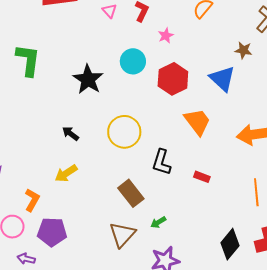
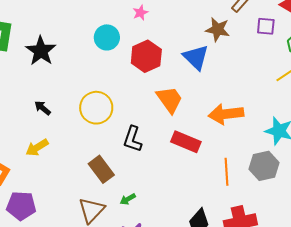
brown star: (243, 50) -> (218, 29), size x1.4
black star: (88, 79) -> (41, 51), moved
red rectangle: (202, 177) -> (186, 142), moved, size x1.8

